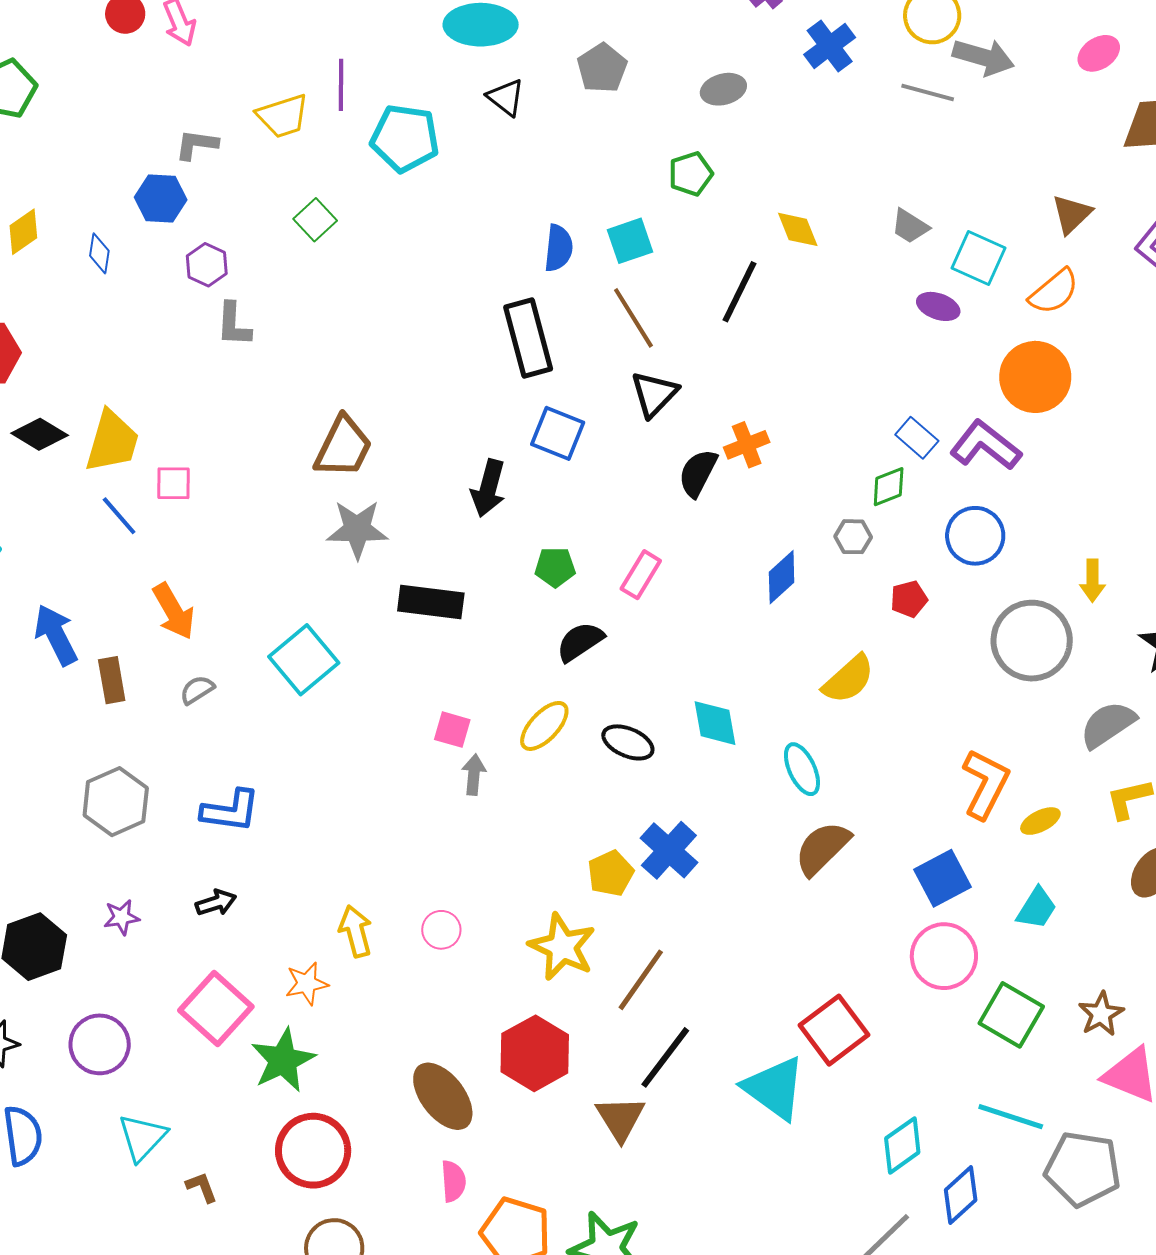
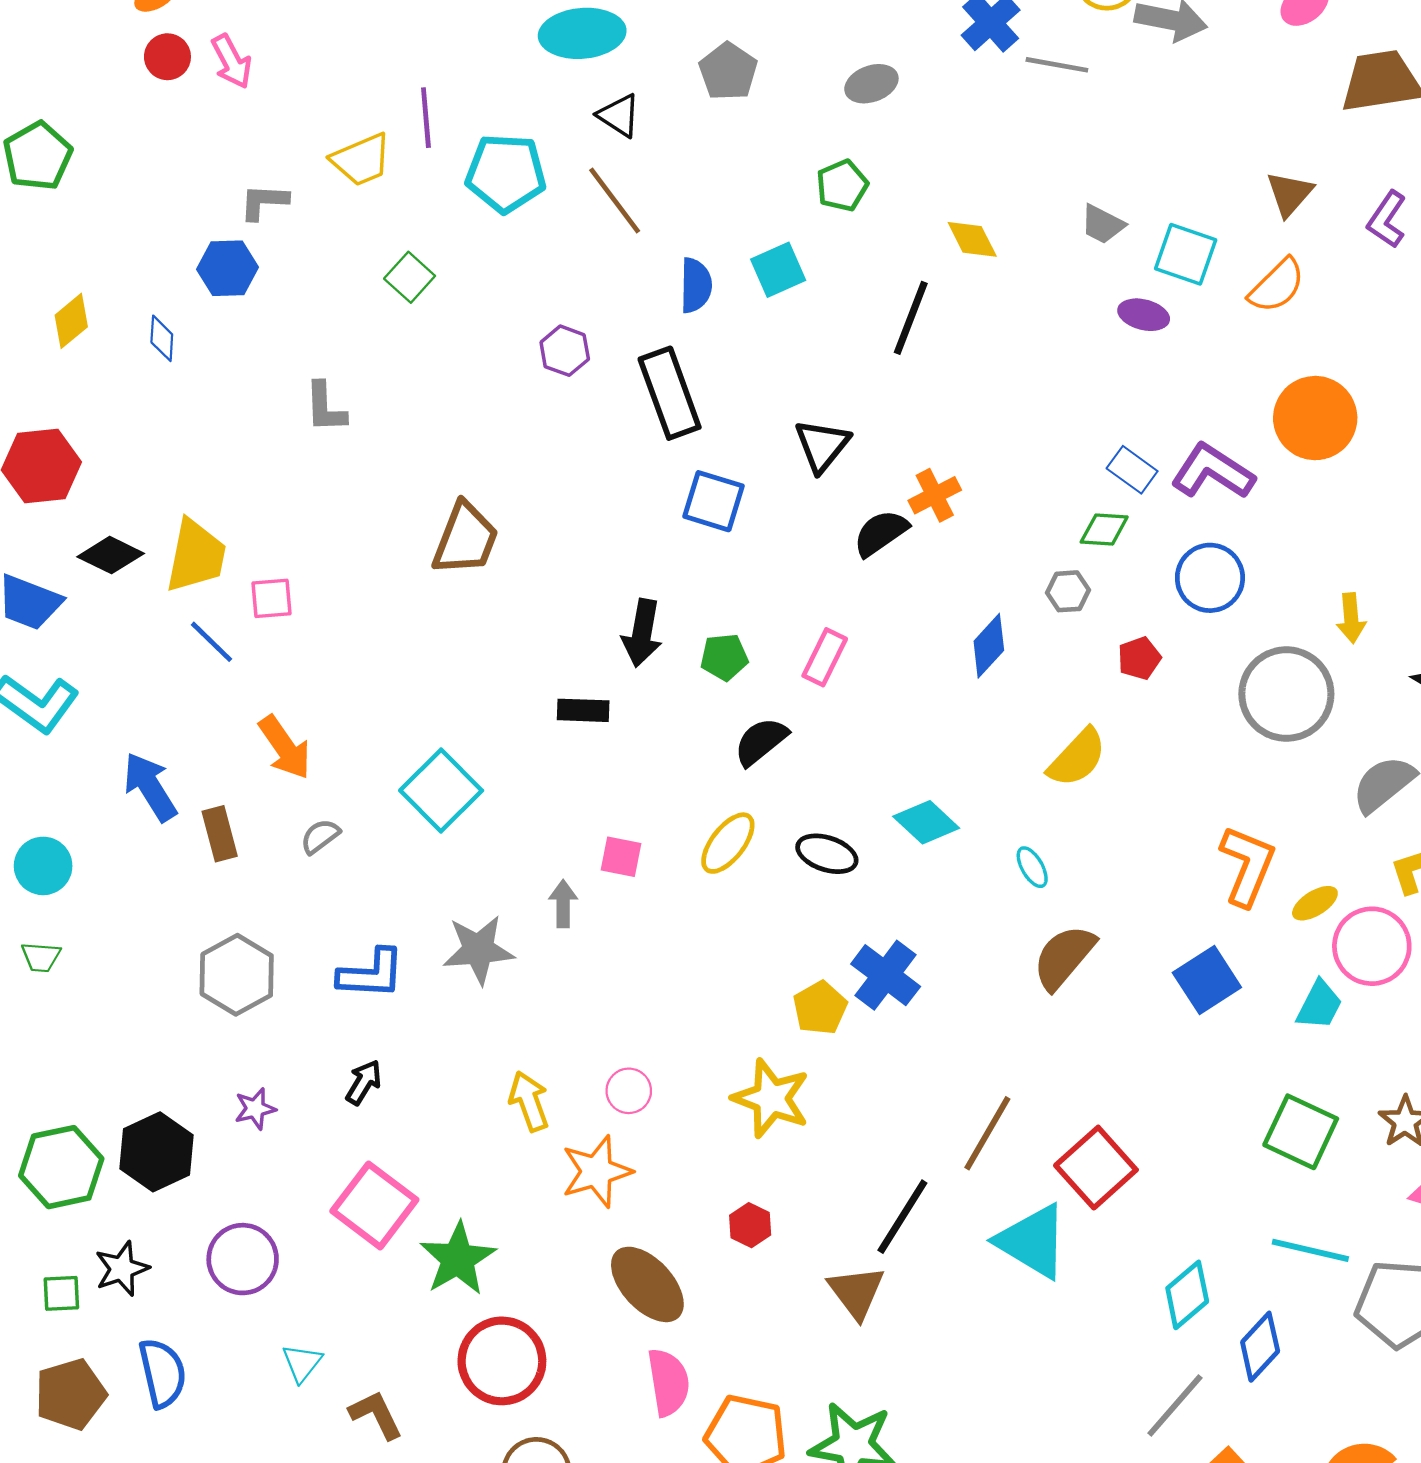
gray line: (928, 92) -> (1057, 65), moved
purple hexagon: (207, 265) -> (565, 351), moved
brown line: (633, 318) -> (615, 201), moved
orange circle: (1035, 377) -> (1315, 418), moved
black semicircle: (698, 473) -> (881, 533), turned 33
green diamond: (889, 487) -> (1104, 530), turned 30
black arrow: (488, 488) -> (642, 633), moved
gray star: (357, 529) -> (478, 950), moved
black rectangle: (431, 602) -> (583, 710), size x0.7
cyan diamond: (715, 723) -> (926, 822), turned -32
cyan ellipse: (802, 769) -> (1032, 867), size x0.7
gray arrow: (474, 775) -> (563, 904), moved
black arrow: (216, 903) -> (364, 1082), turned -36
pink circle: (944, 956) -> (1372, 946), moved
brown line: (641, 980) -> (987, 1133), moved
orange star: (307, 984) -> (597, 1172), moved, size x1.4
red hexagon: (535, 1053) -> (750, 1225), size x0.5
cyan triangle: (142, 1137) -> (302, 1363), size x0.7
pink semicircle: (453, 1181) -> (668, 1382), size x1.4
brown L-shape: (202, 1187) -> (376, 1415), size x1.4

